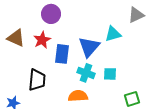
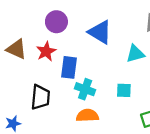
cyan triangle: (113, 34) -> (135, 54), moved
blue triangle: (89, 47) -> (100, 32), moved, turned -40
cyan cross: (86, 73) -> (85, 89), moved

